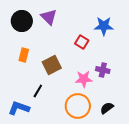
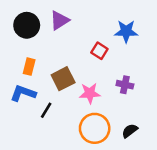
purple triangle: (49, 17) -> (59, 20), turned 42
pink star: (84, 79) -> (90, 93), moved
blue L-shape: (19, 108) -> (23, 93), moved

